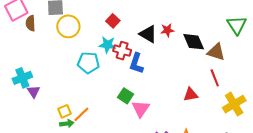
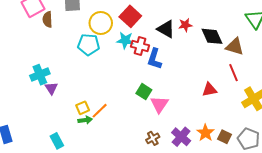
red square: (113, 21) -> (130, 16), size x1.5
yellow circle: (68, 26) -> (101, 23), moved
cyan pentagon: (88, 63) -> (89, 45), moved

